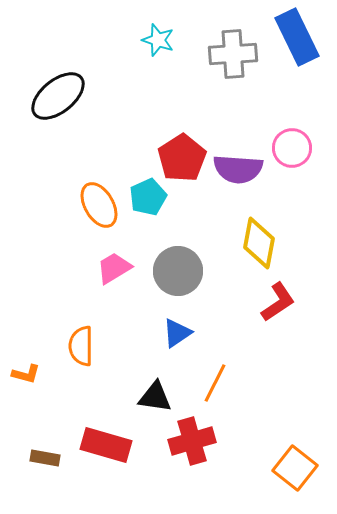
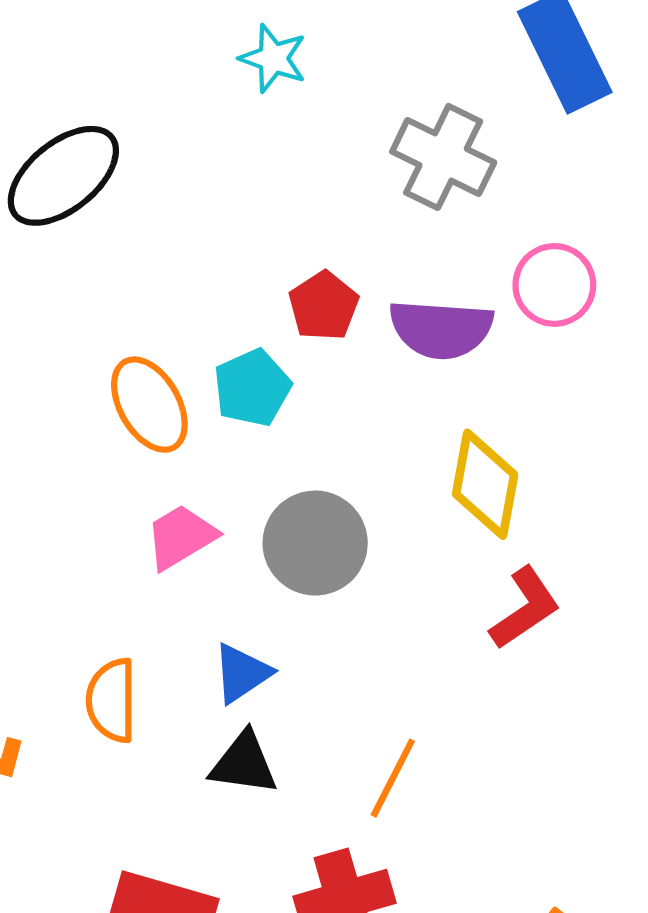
gray cross: (233, 54) -> (443, 157), moved, turned 30
red pentagon: (182, 158) -> (324, 306), size x0.7
blue triangle: (177, 333) -> (242, 673), moved
black triangle: (155, 397) -> (244, 763), moved

